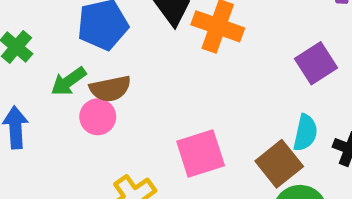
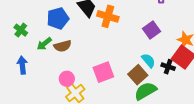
pink circle: (98, 117) -> (67, 79), moved
cyan semicircle: (305, 133) -> (148, 61), turned -49

